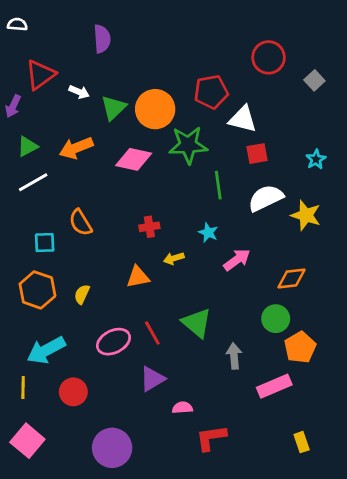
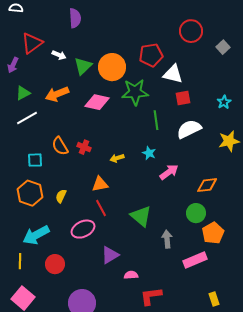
yellow star: (306, 215) -> (229, 141), moved, turned -30
red cross: (149, 227) -> (84, 147), moved, turned 32
yellow arrow: (174, 258) -> (117, 158), moved
red line: (152, 333) -> (101, 208), moved

